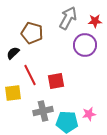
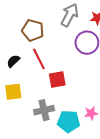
black semicircle: (13, 53) -> (13, 61), moved
red line: (30, 75) -> (39, 59), moved

